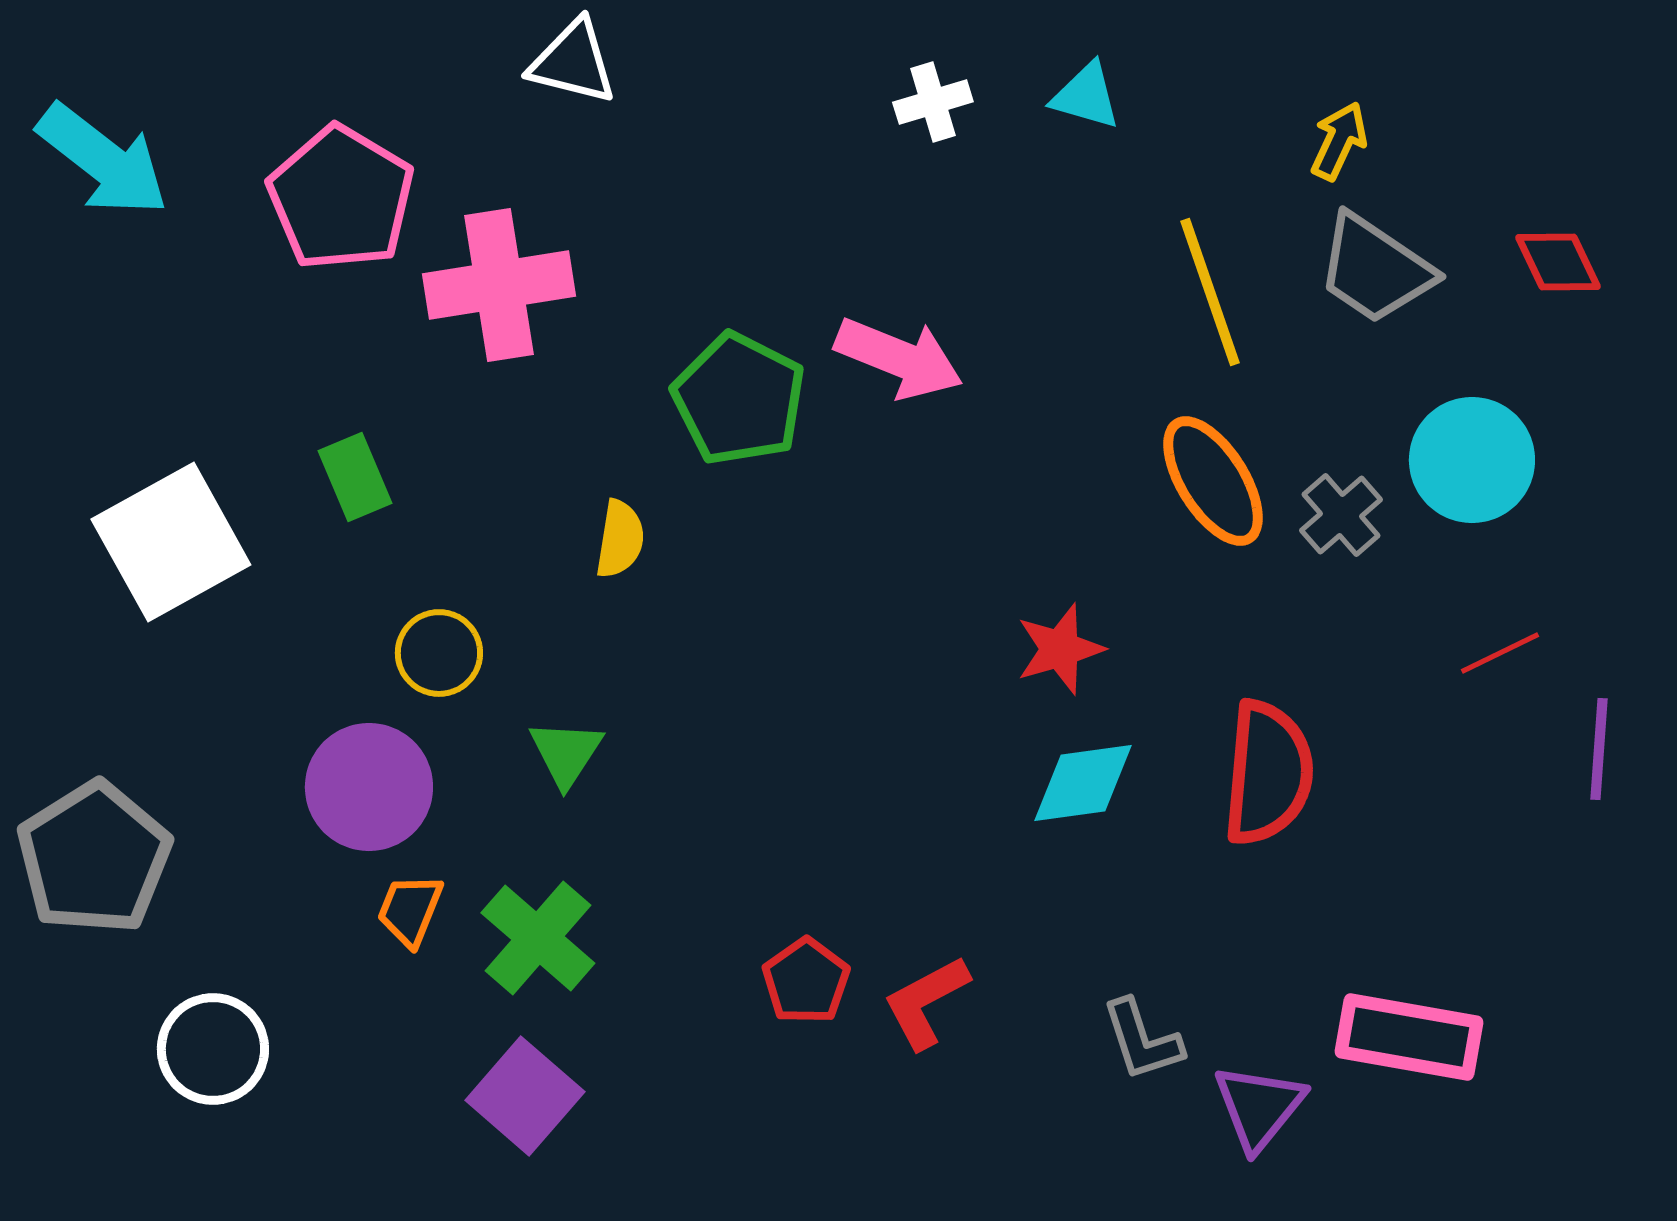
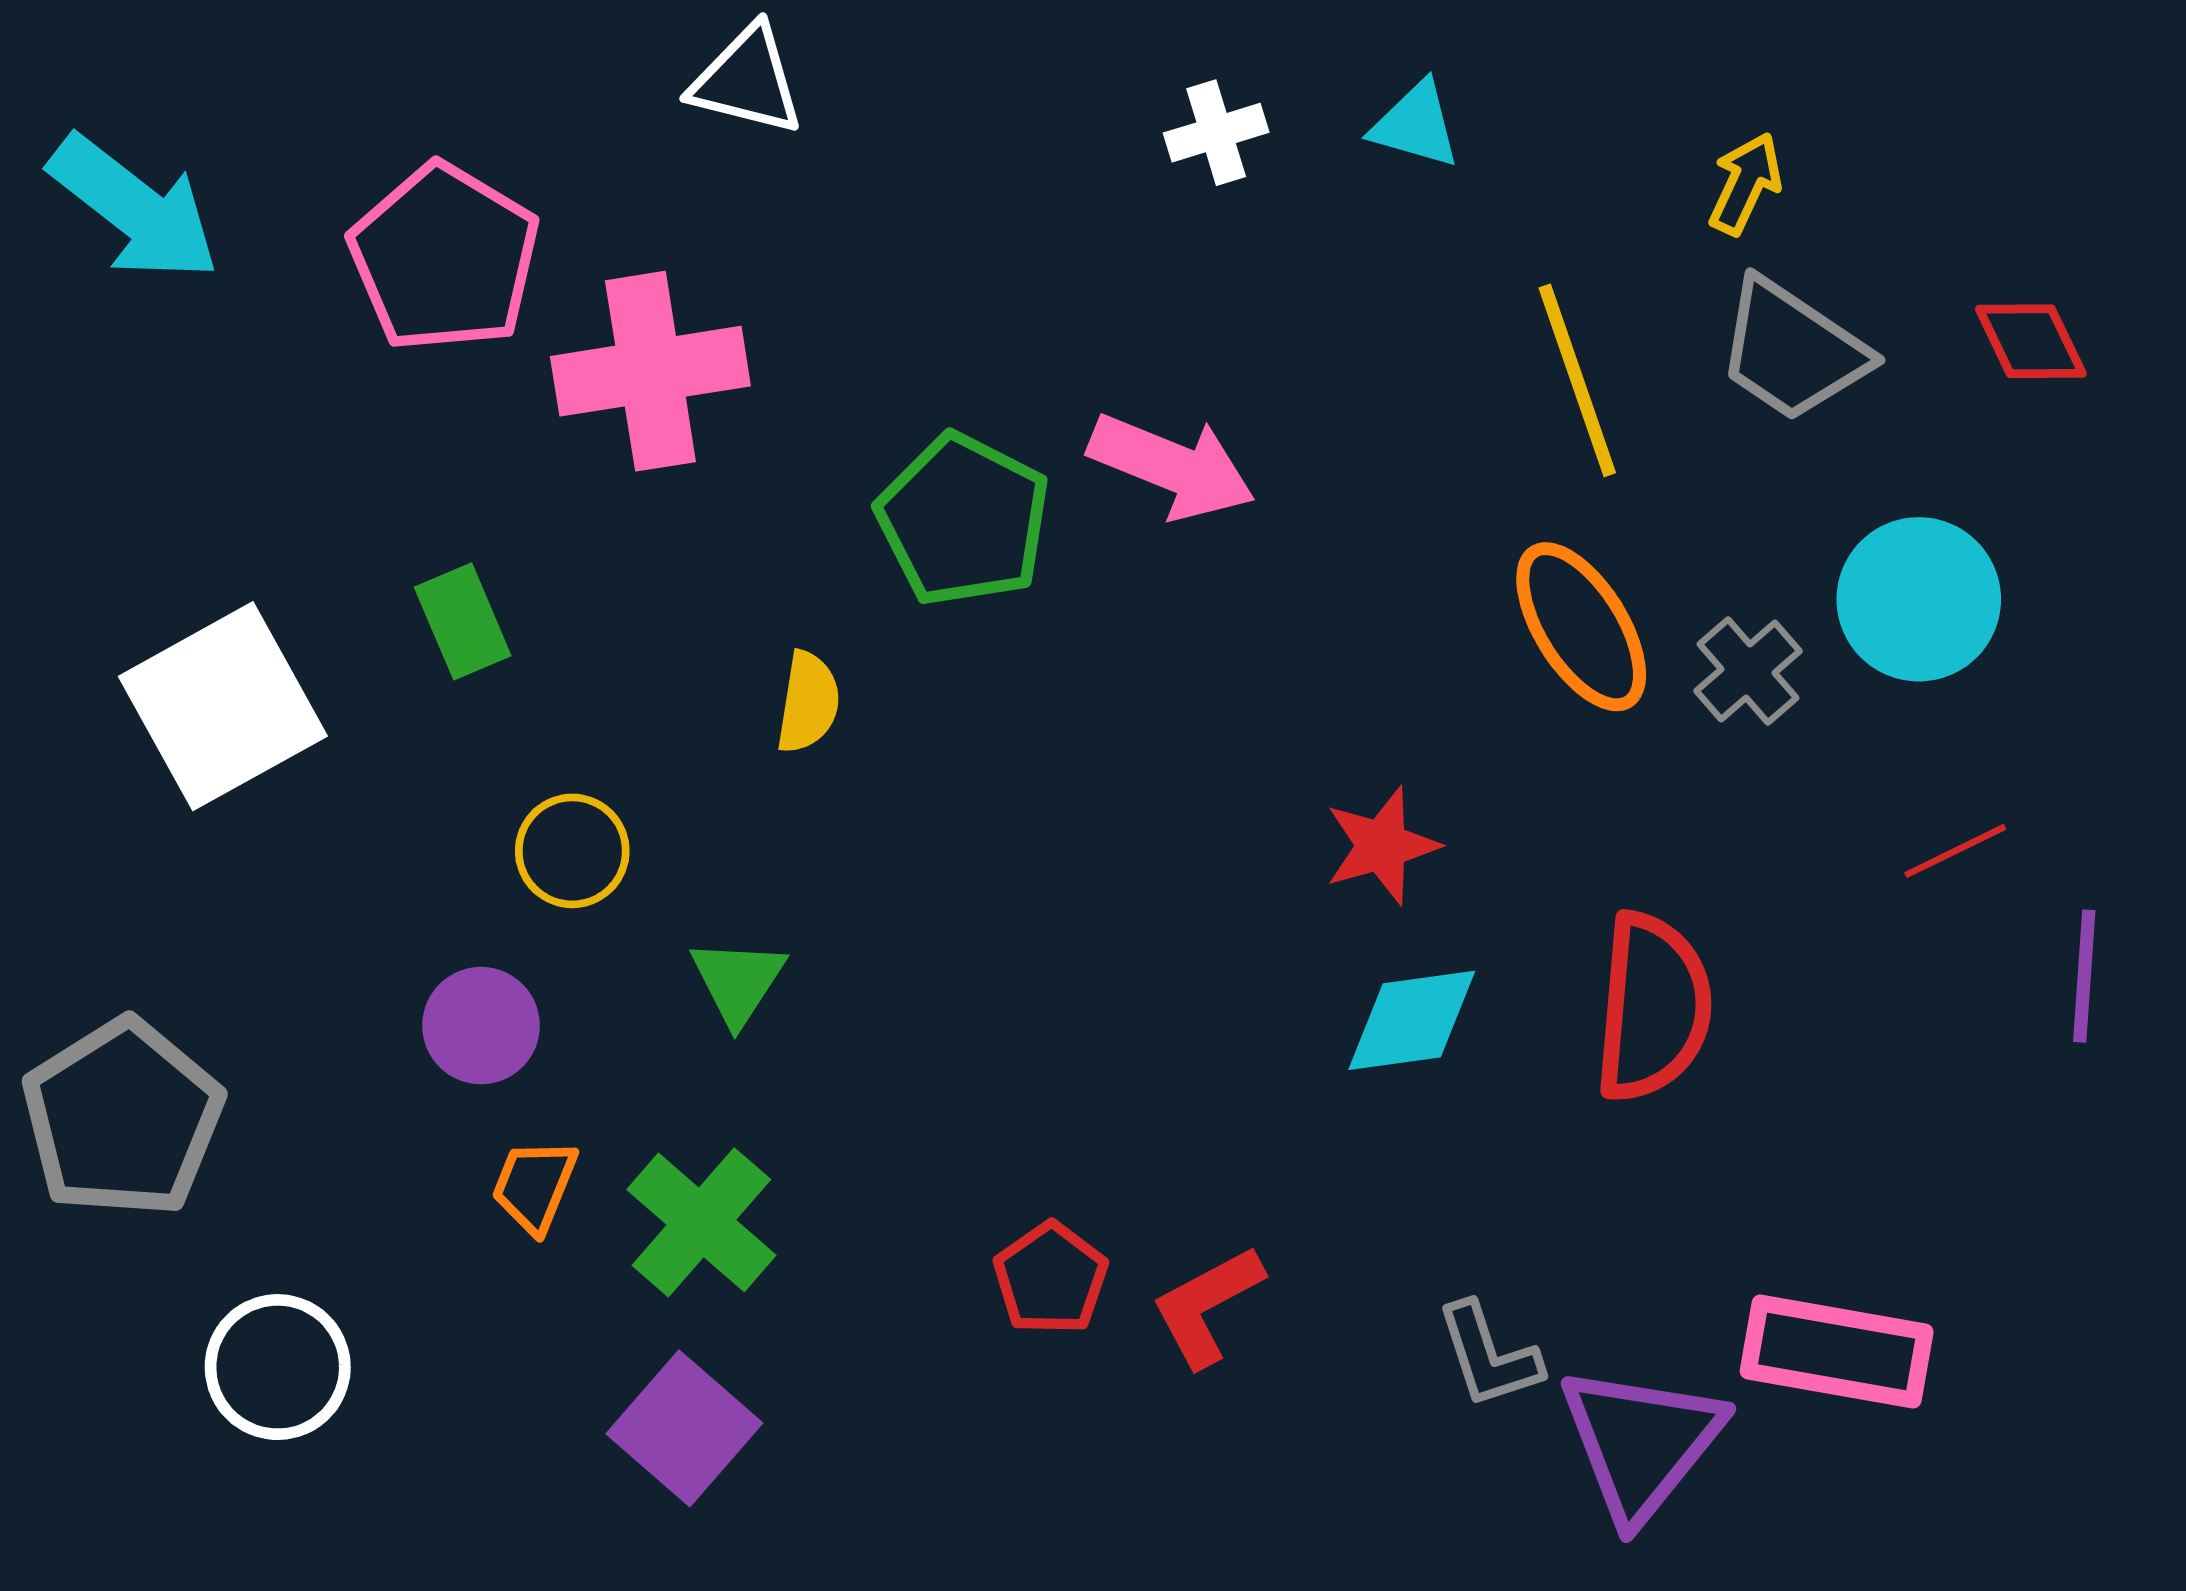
purple circle: (369, 787) -> (481, 1026), size x0.7
purple triangle: (1259, 1107) -> (1641, 1443), size x1.4

